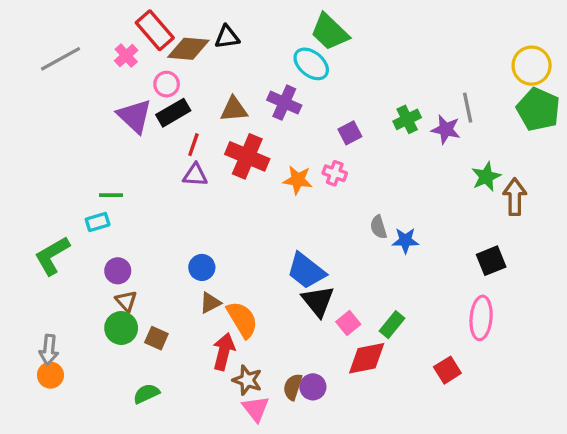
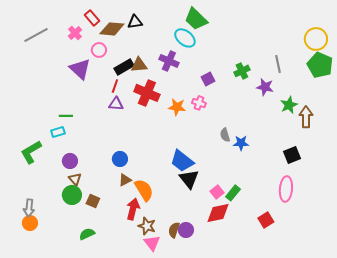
red rectangle: (155, 30) -> (92, 18), size x0.7
black rectangle: (173, 113) -> (124, 67), moved
purple star: (446, 130) -> (265, 87), moved
pink square: (348, 323) -> (217, 192), moved

